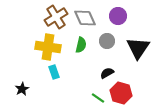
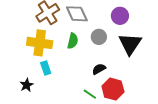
purple circle: (118, 16) -> (120, 16), moved
black star: (22, 89) -> (27, 85), moved

